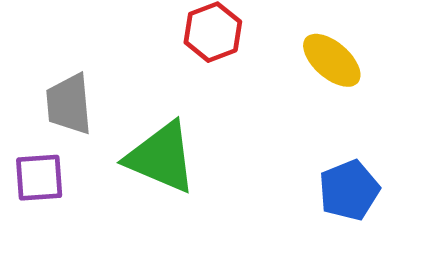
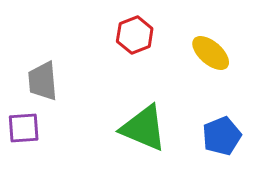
green triangle: (161, 157) -> (144, 128), moved

